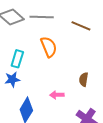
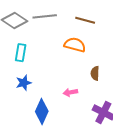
orange semicircle: (49, 47) -> (75, 45), moved, turned -45
cyan rectangle: (17, 59) -> (21, 53), moved

